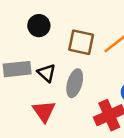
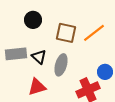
red triangle: (44, 111) -> (37, 87), turned 48

